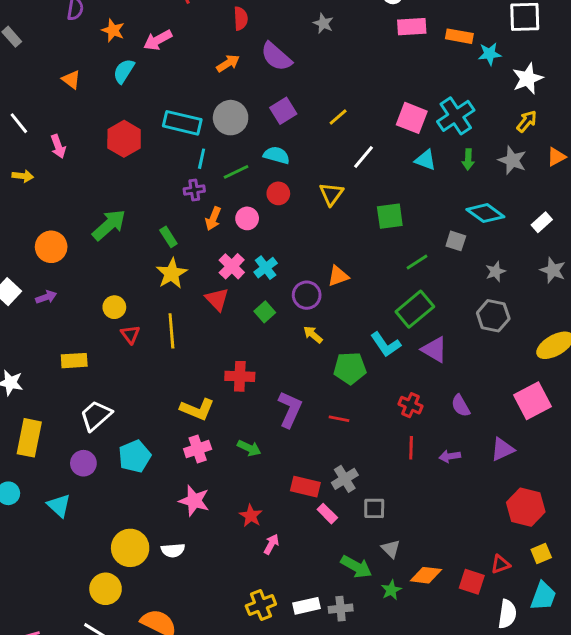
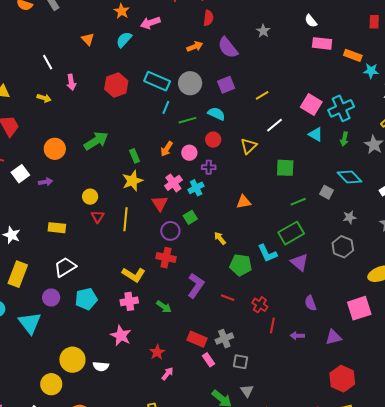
purple cross: (194, 190) -> (209, 167), moved
purple circle: (307, 295) -> (170, 231), moved
red cross: (411, 405) -> (260, 305), moved
cyan triangle: (59, 506) -> (30, 323), size x1.4

